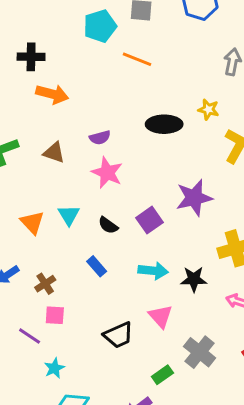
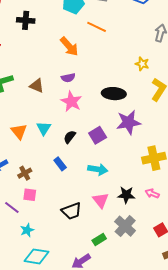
orange arrow: (52, 94) -> (69, 46), moved, turned 30
black ellipse: (164, 124) -> (114, 94), moved
black semicircle: (108, 225) -> (70, 137), turned 88
black star: (194, 279) -> (126, 195), moved

